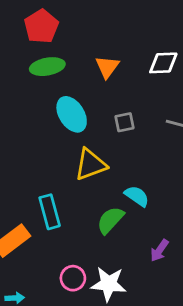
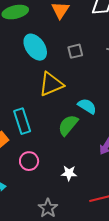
pink circle: (73, 278) -> (29, 161), moved
white star: (109, 284) -> (69, 173), size x0.6

